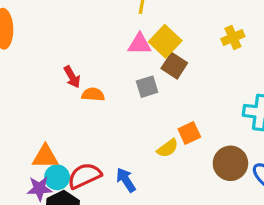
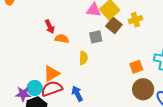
yellow cross: (233, 38) -> (135, 20), moved
orange square: (189, 133) -> (136, 67), moved
yellow semicircle: (168, 148) -> (83, 58), moved, turned -56
orange triangle: (45, 157) -> (52, 74), moved, turned -36

